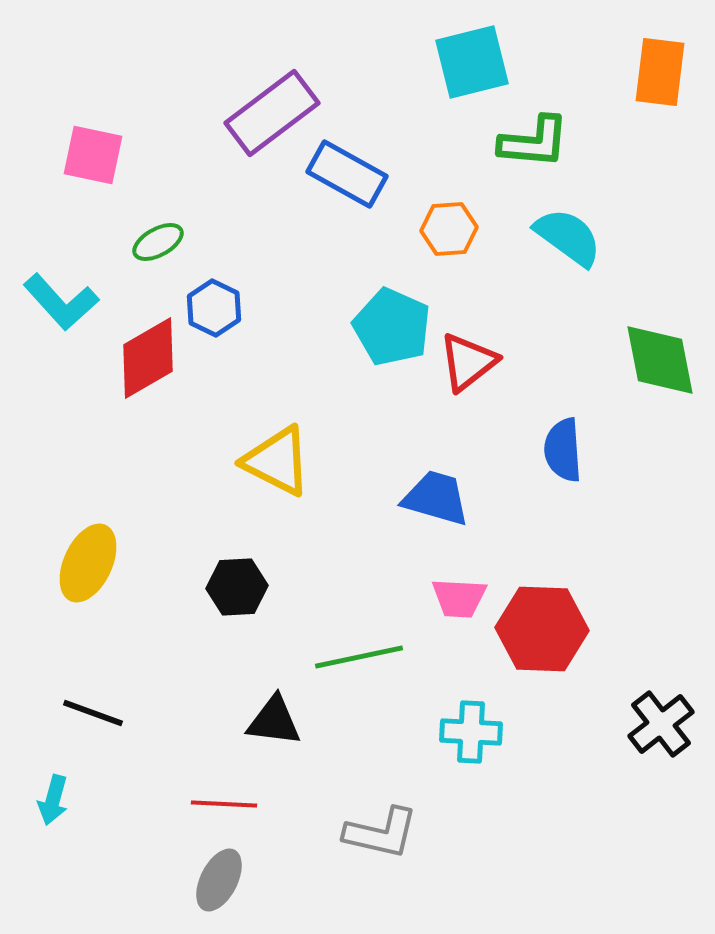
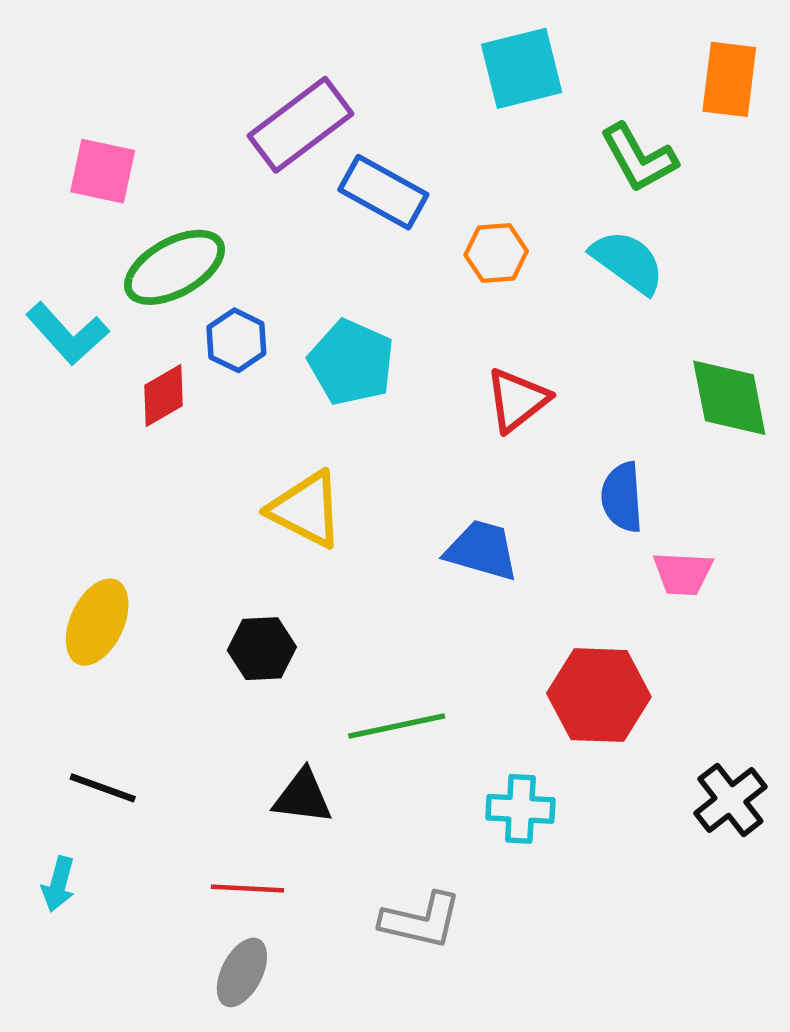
green L-shape: (534, 142) -> (639, 158), moved, turned 56
green ellipse: (158, 242) -> (175, 267), size x1.8
cyan pentagon: (392, 327) -> (351, 362), moved
red diamond: (148, 358) -> (163, 396), size x0.7
pink trapezoid: (459, 598) -> (683, 573), moved

